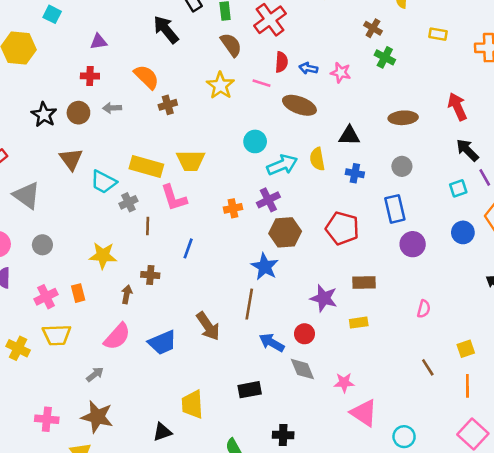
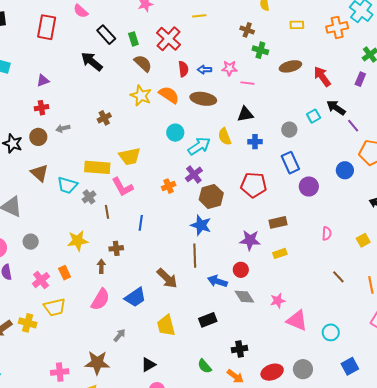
orange semicircle: (146, 77) -> (169, 95), moved
pink line: (262, 83) -> (247, 83), moved
brown ellipse: (403, 118) -> (290, 66), moved
cyan square: (458, 188) -> (314, 116), moved
yellow square: (466, 349) -> (363, 240), moved
gray arrow: (95, 374) -> (120, 335), moved
yellow trapezoid: (192, 404) -> (166, 325), moved

